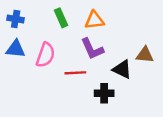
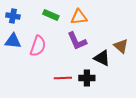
green rectangle: (61, 18) -> (51, 15), turned -42
brown triangle: (145, 55) -> (121, 46), turned 35
red line: (75, 73) -> (63, 78), moved

